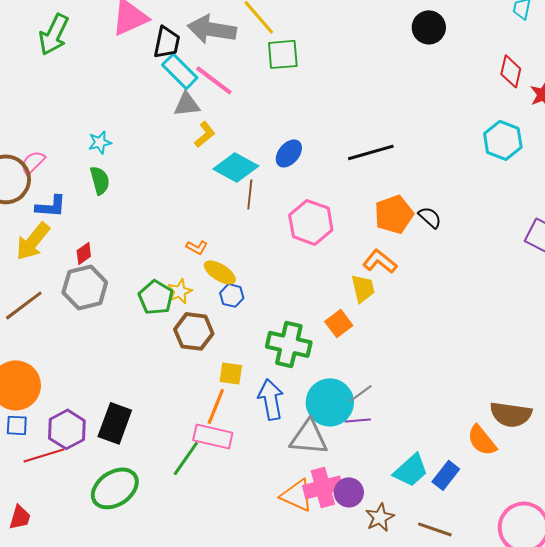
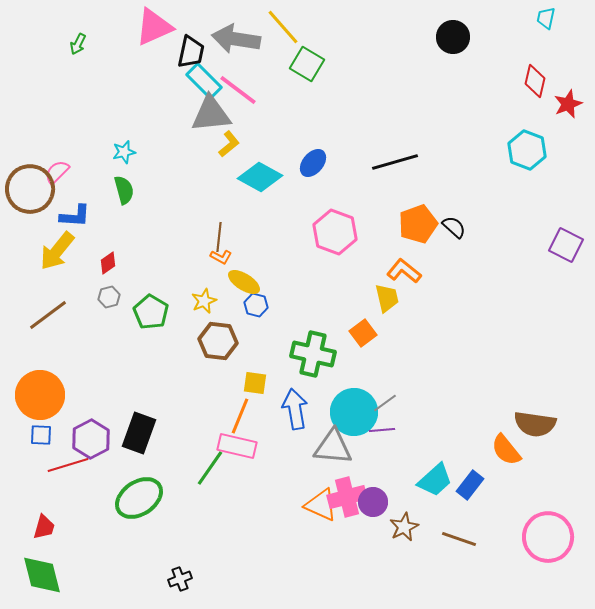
green arrow: (54, 34) -> (78, 44), size x0.5
green square: (283, 54) -> (307, 64), turned 36
gray triangle: (187, 104) -> (211, 114), size x1.5
brown line: (250, 194) -> (219, 237), moved
gray hexagon: (85, 287) -> (109, 297), size x0.5
green pentagon: (156, 297) -> (151, 312), moved

